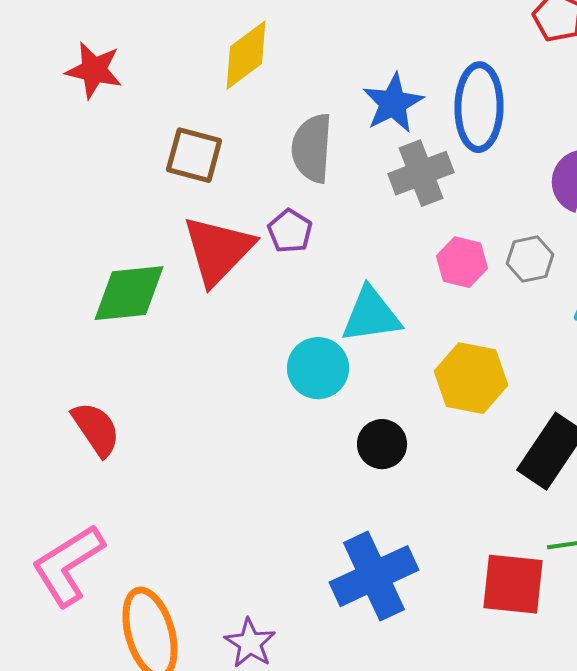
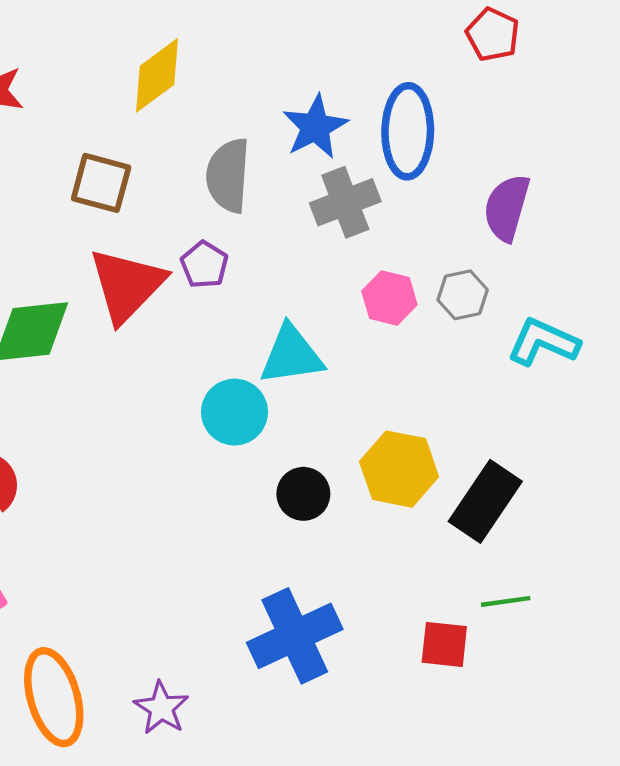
yellow hexagon: (471, 378) -> (399, 469), moved
red square: (513, 584) -> (444, 644), size x0.7

